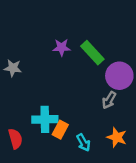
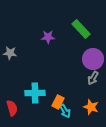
green rectangle: (92, 53) -> (81, 29), moved
gray arrow: (109, 100) -> (93, 78), moved
orange rectangle: (60, 130) -> (58, 102), moved

